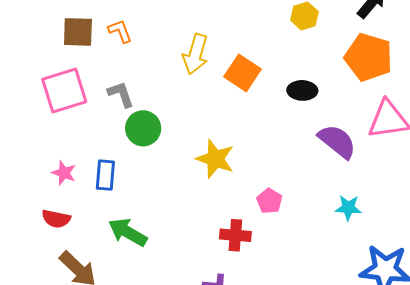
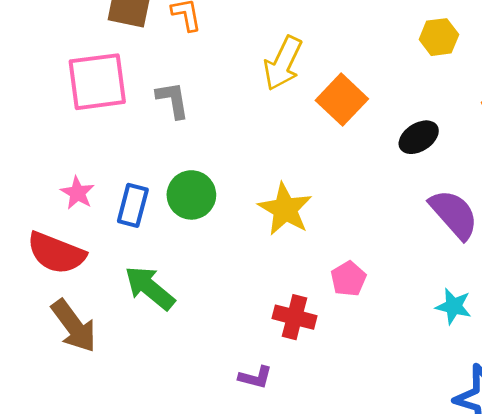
black ellipse: (302, 90) -> (419, 137), turned -44
green circle: (143, 128) -> (191, 195), moved
red semicircle: (56, 219) -> (56, 253), size x1.5

